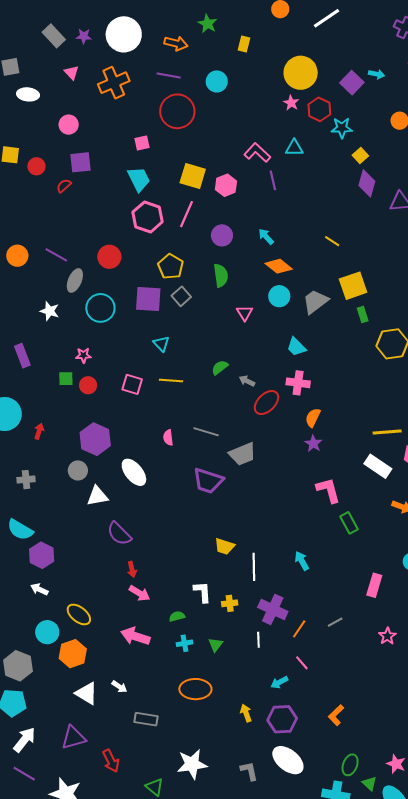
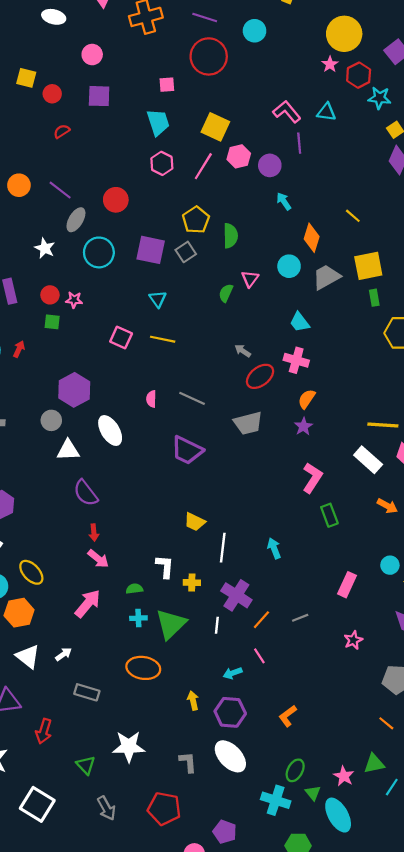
pink hexagon: (226, 185) -> (239, 156), moved
red semicircle: (64, 186) -> (62, 131), moved
pink hexagon: (148, 217) -> (162, 163), size x0.7
purple circle: (222, 235) -> (270, 165), moved
yellow pentagon: (171, 266) -> (196, 220), moved
orange diamond: (279, 266) -> (312, 238), moved, turned 60
green semicircle: (220, 367) -> (226, 293), moved, turned -36
red circle: (88, 385) -> (50, 295), moved
red arrow: (39, 431) -> (19, 349), moved
gray trapezoid: (243, 454) -> (248, 423), moved
pink L-shape: (328, 490) -> (312, 478), turned 40
pink arrow: (135, 636) -> (88, 604), turned 104
green triangle: (216, 645) -> (171, 624), size x2.0
white arrow: (119, 687) -> (63, 654), turned -77
red arrow: (111, 761) -> (44, 731), turned 35

